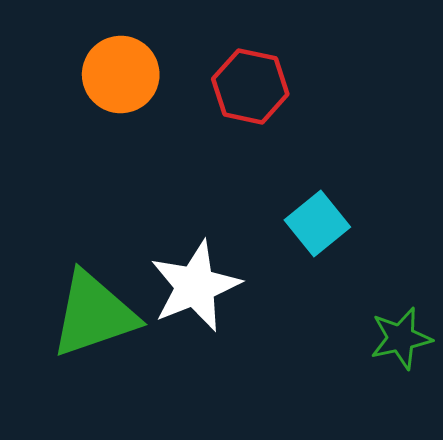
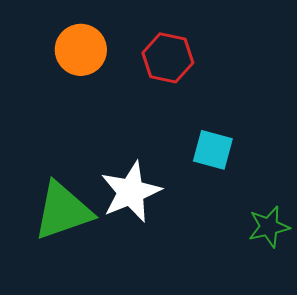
cyan square: (317, 224) -> (213, 150), turned -36

